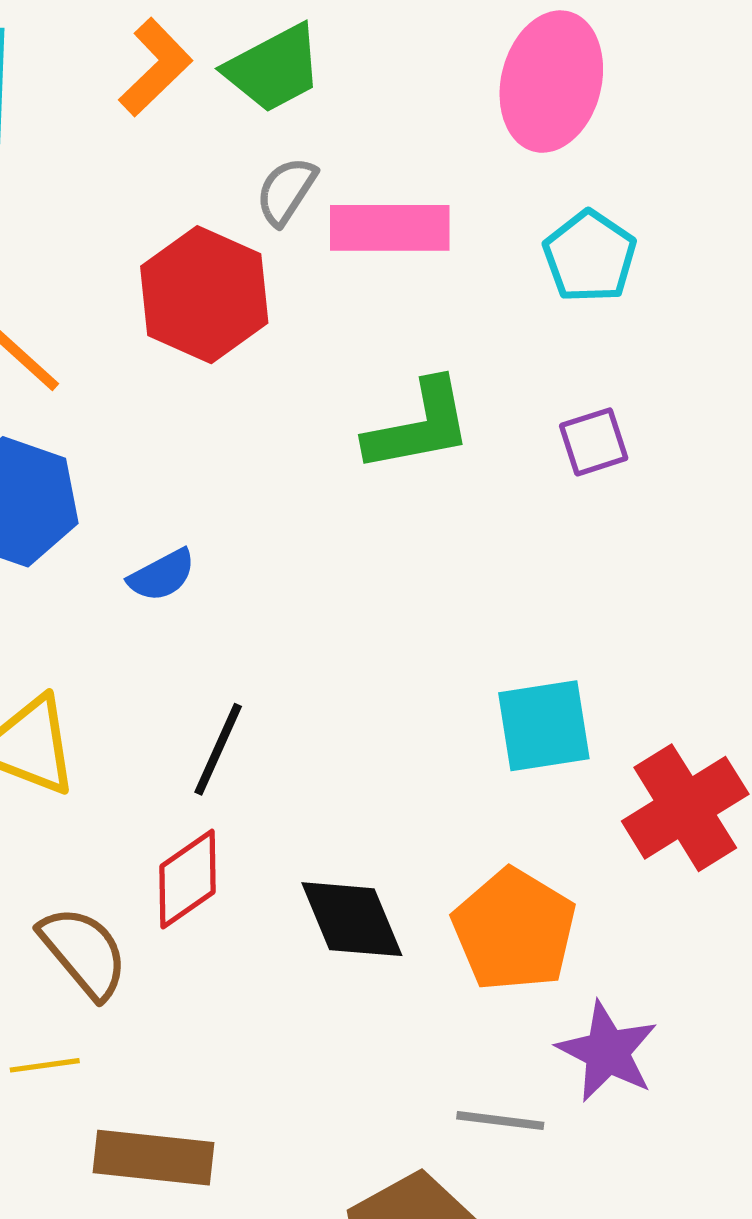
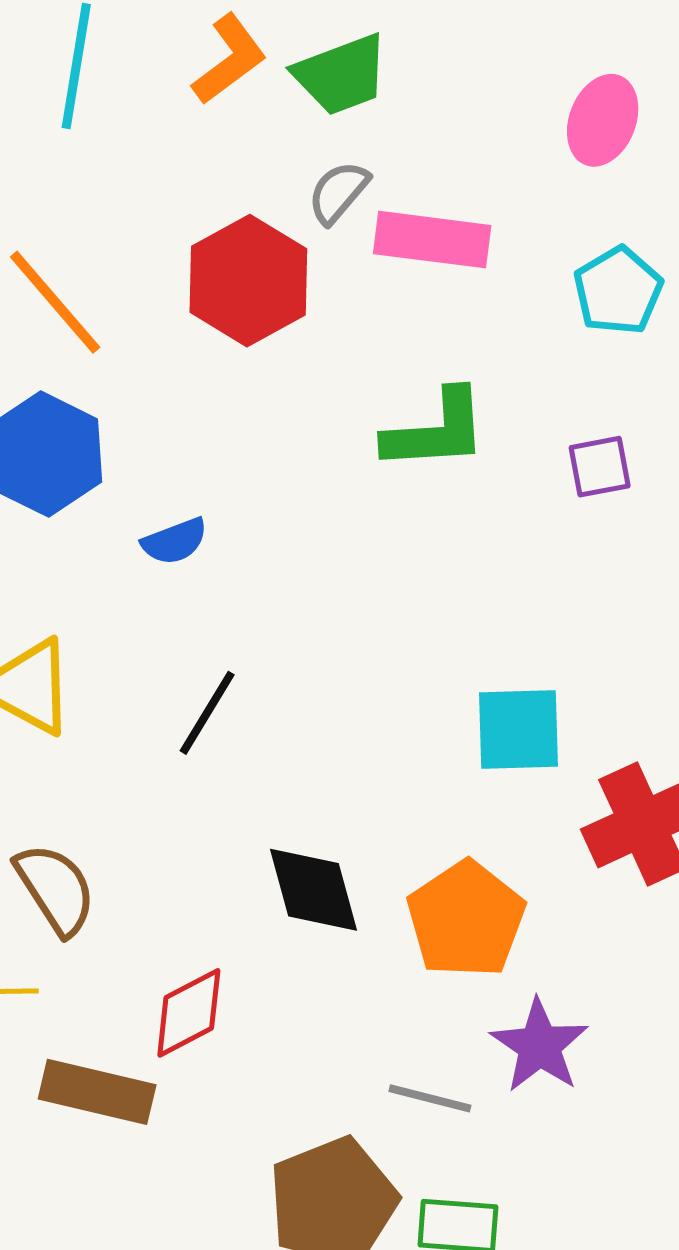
pink ellipse: (551, 82) -> (603, 120), size x0.7
red diamond: (188, 879) -> (189, 1013), moved

